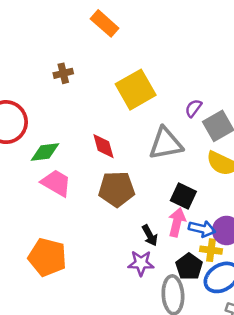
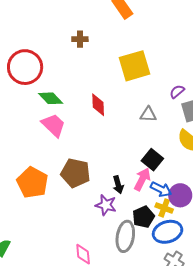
gray triangle: (166, 144) -> (148, 114), size x0.6
green diamond: (45, 152) -> (51, 98), turned 40
brown pentagon: (117, 189) -> (75, 173), moved

